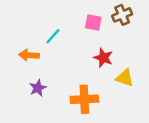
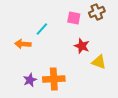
purple star: (38, 88) -> (30, 80), moved
orange cross: (84, 99) -> (54, 79), moved

